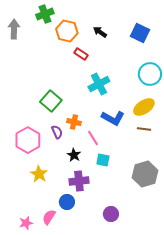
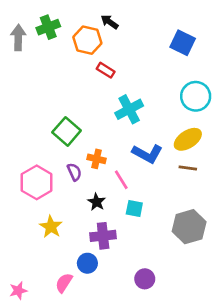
green cross: (45, 14) -> (48, 27), moved
black arrow: (100, 32) -> (110, 22), moved
pink star: (26, 223) -> (18, 291), moved

